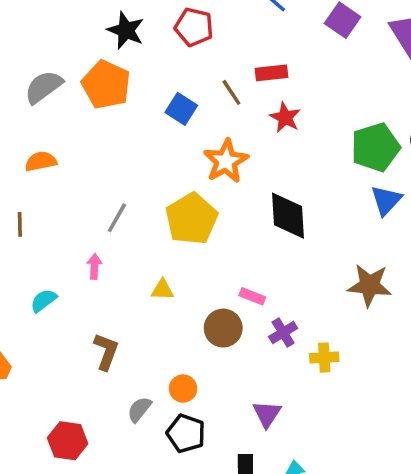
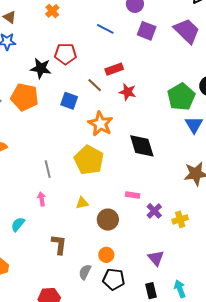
black star: (126, 30) -> (41, 68), moved
gray line: (117, 218) -> (48, 169), turned -30
brown circle: (223, 328) -> (108, 220), moved

